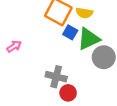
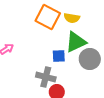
blue square: (70, 32) -> (59, 56), moved, turned -32

